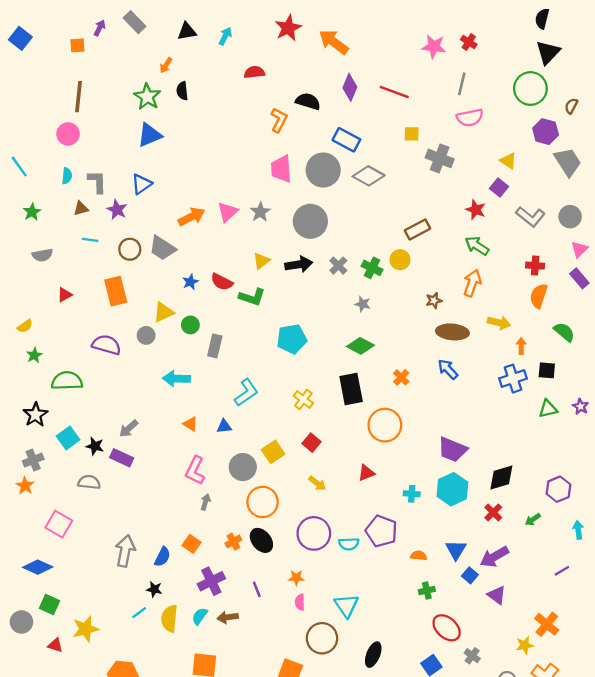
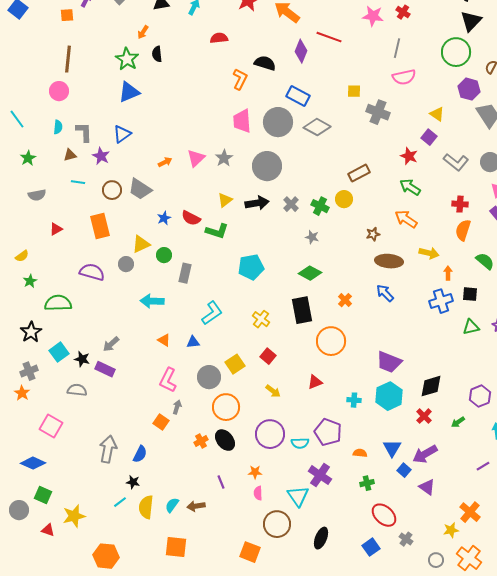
red line: (394, 92) -> (329, 37), moved
orange arrow: (192, 217) -> (165, 162), size x0.6
orange arrow: (472, 283) -> (406, 219), turned -75
orange square: (192, 544) -> (161, 422), moved
purple cross: (211, 581) -> (320, 475), moved, turned -30

